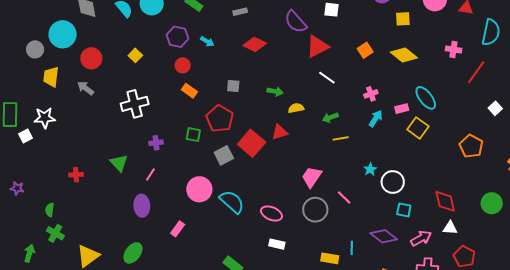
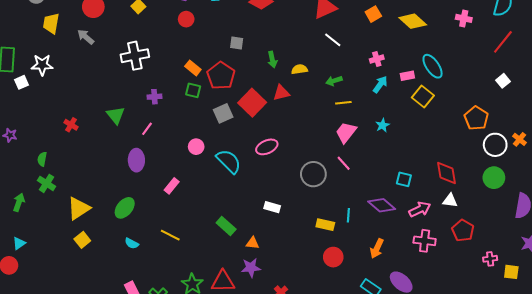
red line: (476, 72) -> (503, 42), moved
orange rectangle: (189, 91) -> (193, 68), moved
green arrow: (275, 91) -> (272, 60), moved, turned 63
cyan star: (370, 169) -> (382, 125), moved
red cross: (76, 175) -> (71, 125), turned 32
pink trapezoid: (312, 177) -> (346, 132), moved
white circle: (393, 182) -> (495, 145), moved
pink circle: (199, 189) -> (196, 147), size x0.6
pink ellipse: (271, 213) -> (267, 147), moved, turned -50

